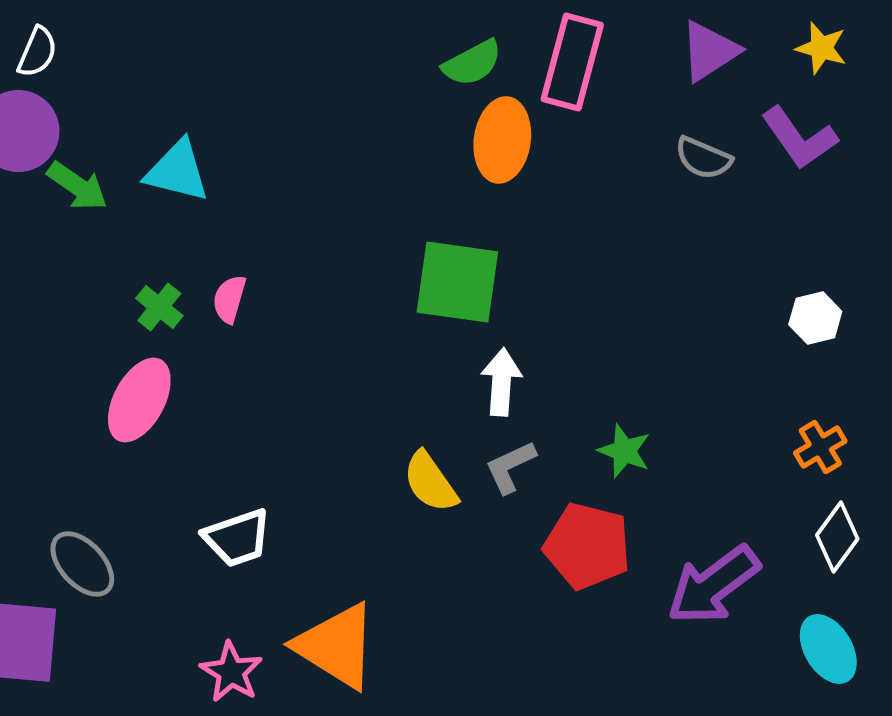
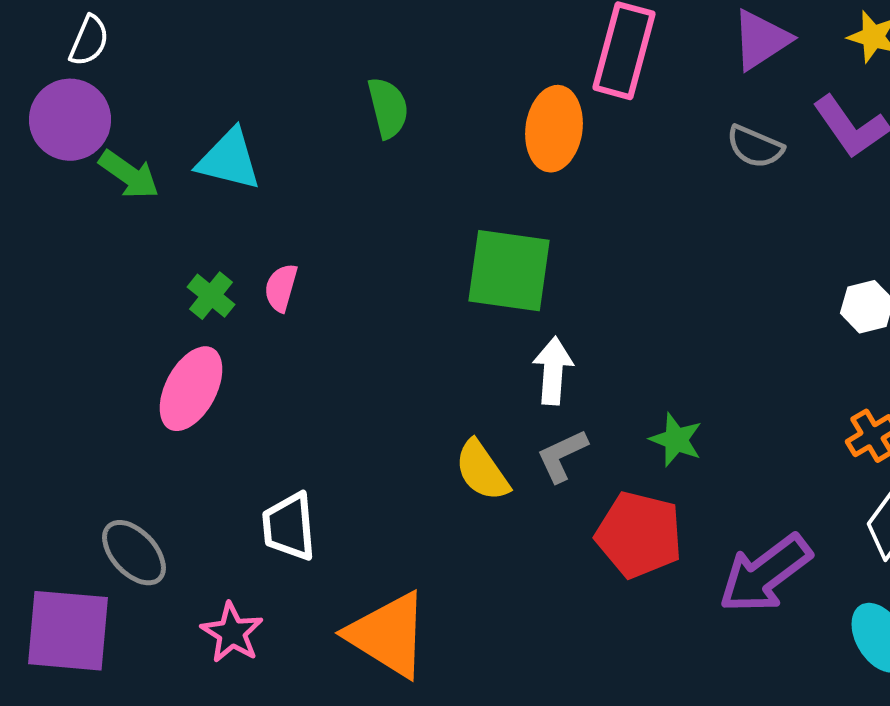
green semicircle: (472, 63) -> (388, 108), moved, turned -76
white trapezoid: (237, 538) -> (289, 527), turned 104
pink star: (231, 672) -> (232, 633), moved

